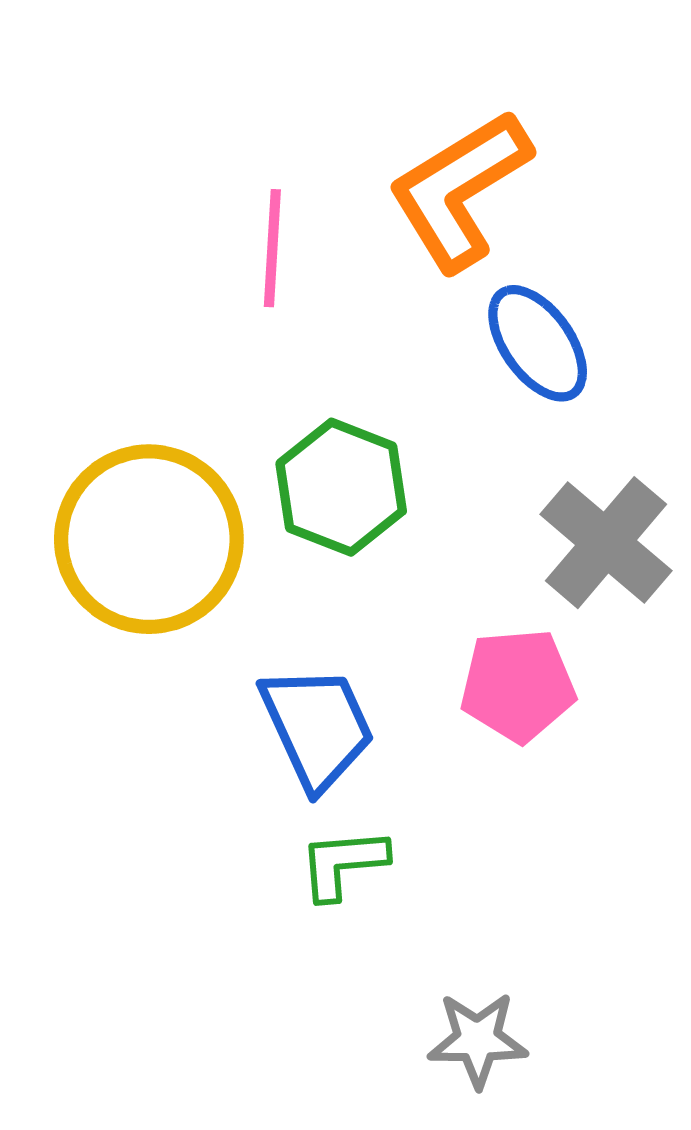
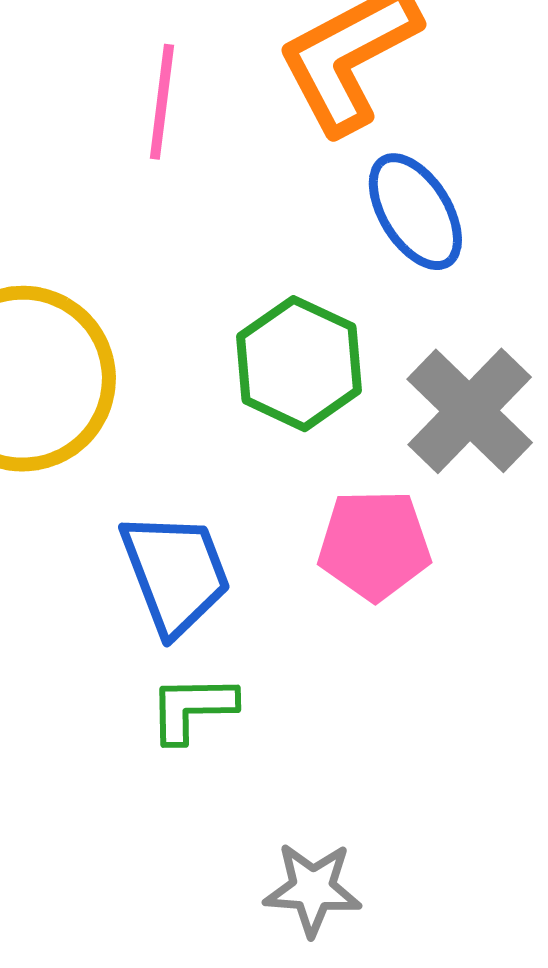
green hexagon: (341, 487) -> (299, 364), moved

